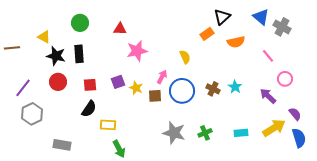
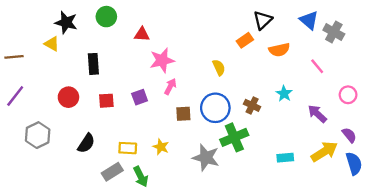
green circle: (80, 23) -> (106, 17), moved
black star: (56, 56) -> (66, 23), moved
pink arrow: (162, 77) -> (170, 86), moved
pink circle: (285, 79) -> (348, 95), moved
cyan star: (235, 87) -> (284, 94), moved
purple line: (23, 88) -> (15, 96), moved
yellow star: (136, 88) -> (161, 147), moved
black semicircle: (89, 109) -> (86, 143), moved
green cross: (205, 133) -> (234, 137), moved, size x1.6
gray rectangle: (62, 145) -> (112, 172), moved, turned -42

